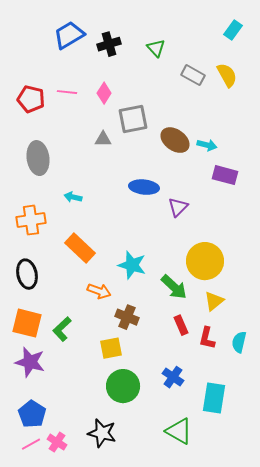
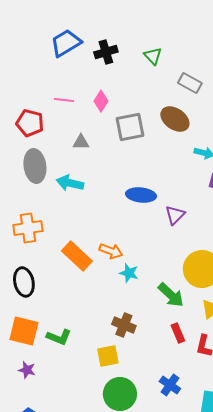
red pentagon: (31, 99) -> (30, 123), moved
gray triangle: (103, 139) -> (81, 142), moved
brown ellipse: (175, 140) -> (175, 119), moved
cyan arrow: (73, 197) -> (70, 183), moved, size x1.5
cyan star: (132, 265) -> (129, 273), size x0.7
orange arrow: (99, 291) -> (111, 251), moved
green L-shape: (62, 329) -> (59, 337), turned -115
purple star: (30, 362) -> (27, 370), size x0.6

